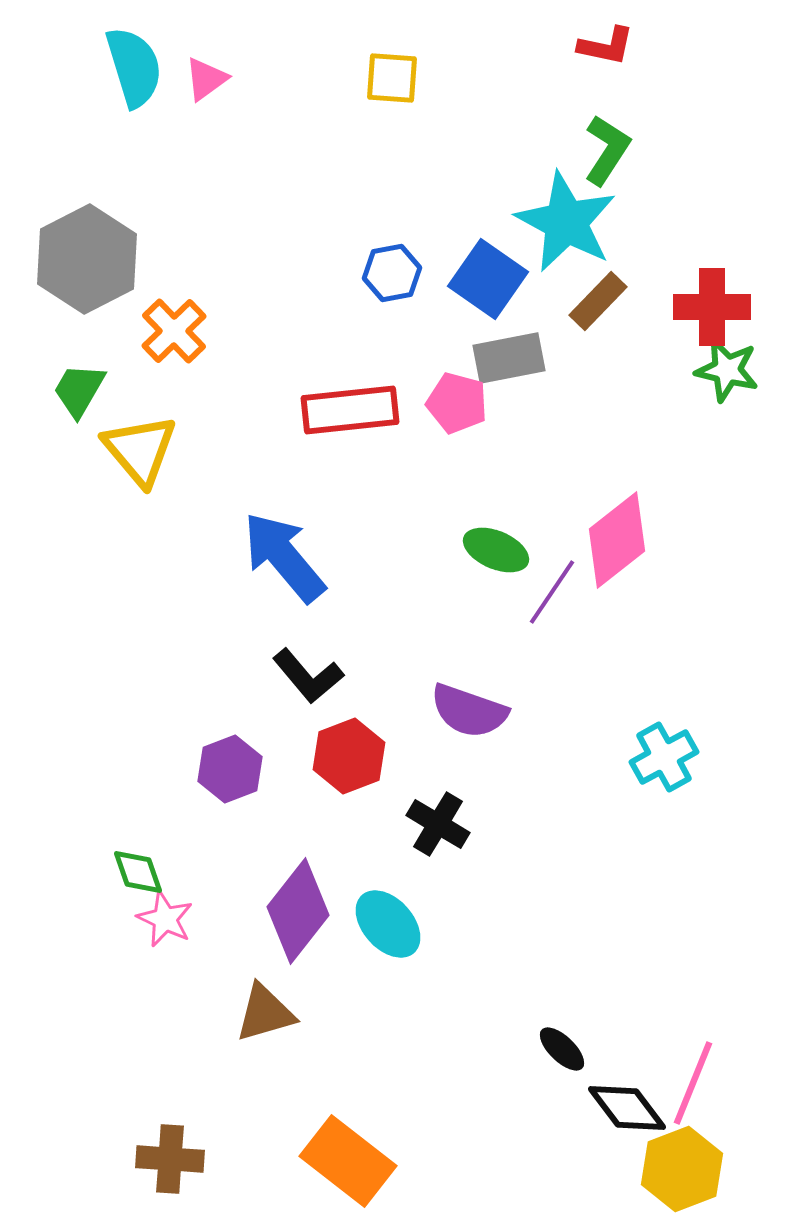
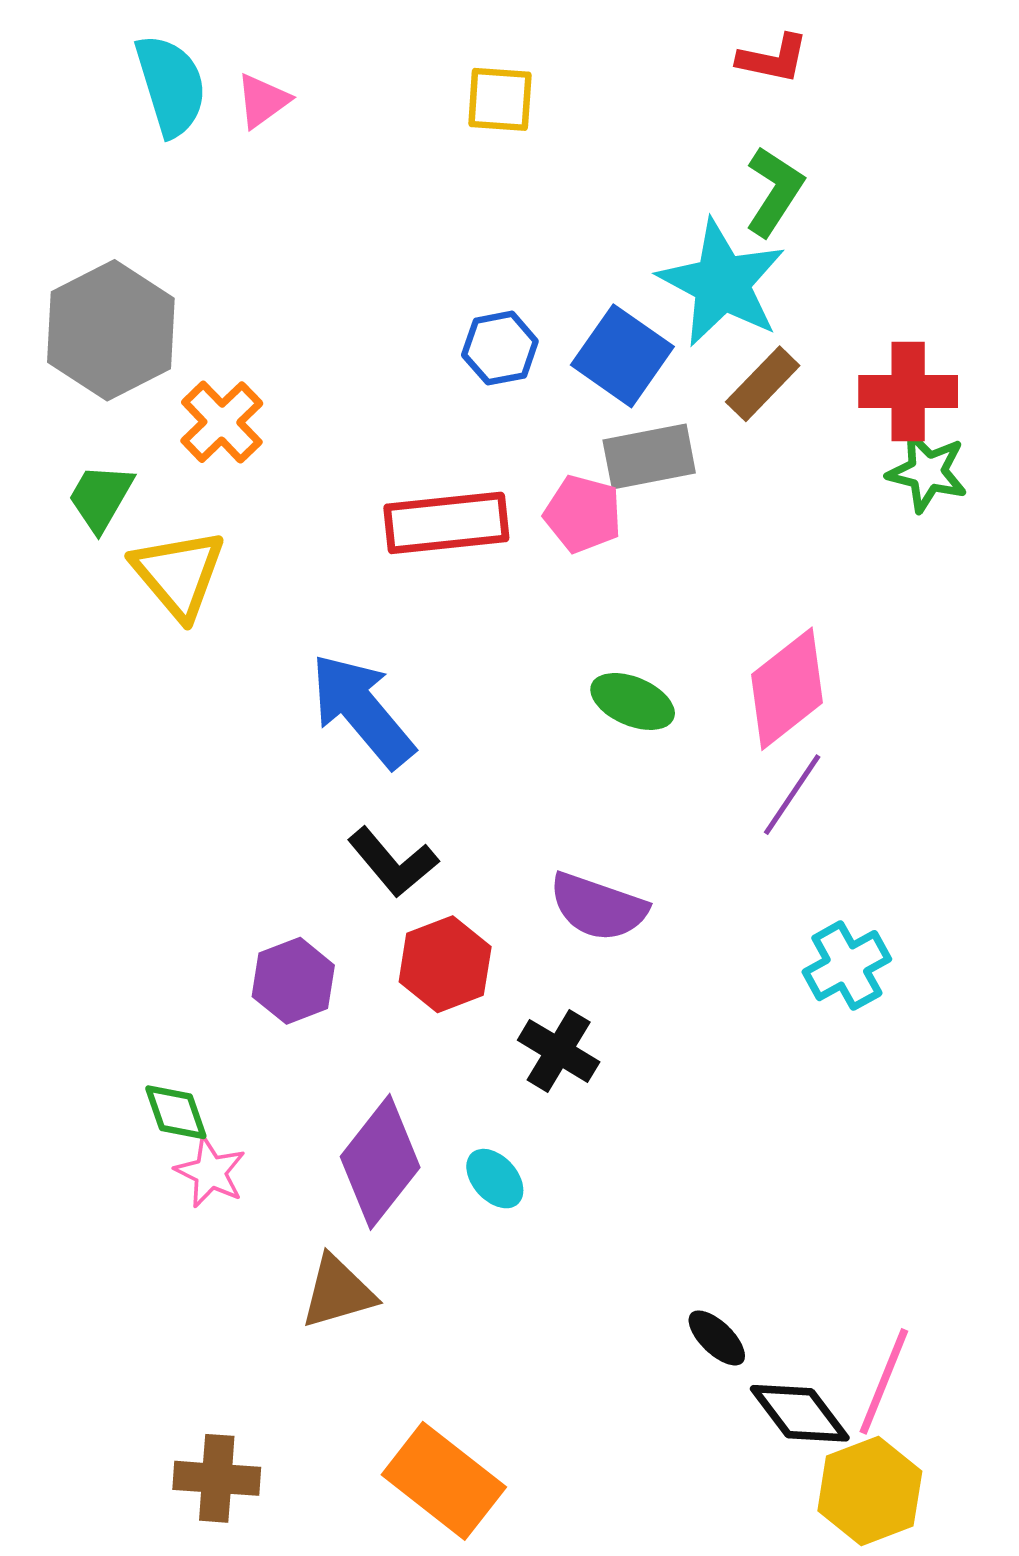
purple line: (552, 592) -> (792, 795), moved
cyan ellipse: (388, 924) -> (495, 1179), size x0.7

